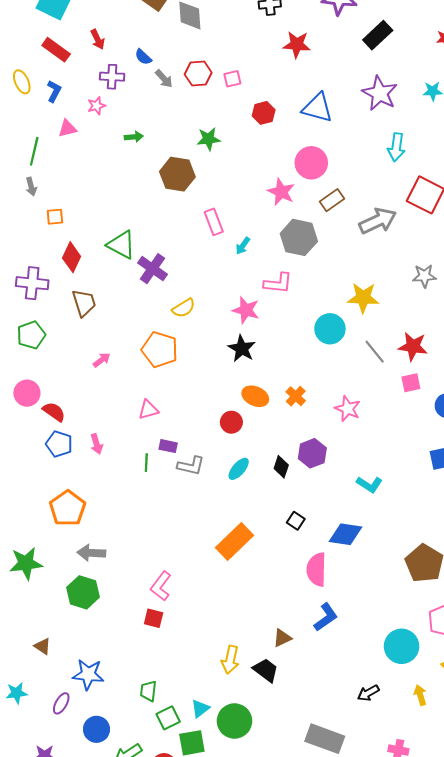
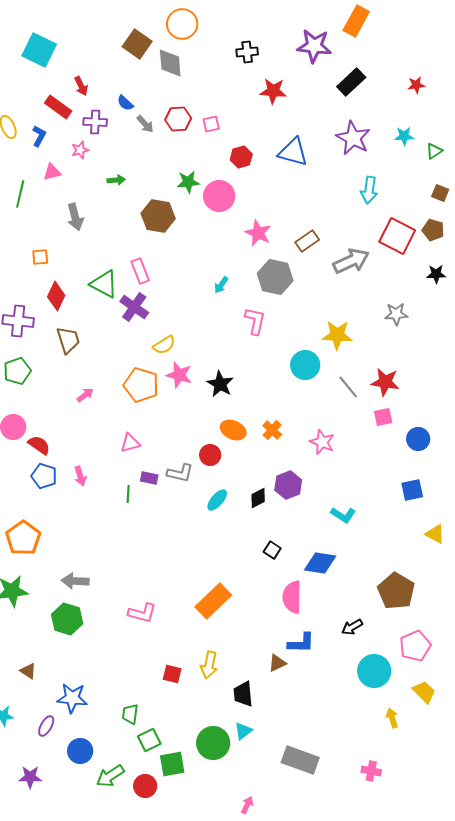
red rectangle: (56, 50) -> (58, 107), moved
pink circle: (311, 163) -> (219, 196), moved
gray arrow: (31, 187) -> (75, 217), moved, size x1.5
pink rectangle: (214, 222) -> (140, 271), moved
pink L-shape: (278, 283) -> (255, 321), turned -84
pink star: (246, 310) -> (179, 375), moved
gray L-shape: (191, 466) -> (180, 473), moved
black diamond: (281, 467) -> (258, 498), turned 45
orange pentagon: (67, 508) -> (23, 538), moved
orange rectangle: (234, 541) -> (213, 601), moved
pink L-shape: (161, 586) -> (142, 613), turned -112
blue L-shape: (326, 617) -> (301, 643), turned 36
red square: (154, 618) -> (172, 674), moved
brown triangle: (282, 638) -> (277, 663), moved
yellow arrow: (230, 660) -> (209, 665), moved
black trapezoid: (266, 670) -> (243, 694), turned -132
black arrow: (368, 693) -> (352, 627), moved
cyan triangle: (200, 709) -> (243, 731), moved

